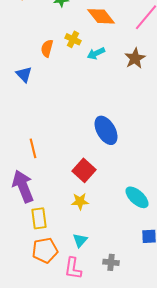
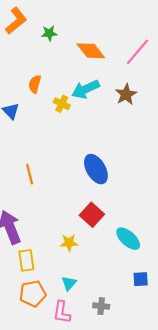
yellow cross: (73, 39) -> (62, 104), moved
cyan arrow: (96, 53) -> (86, 89), size x1.5
orange line: (33, 148) -> (30, 174), moved
red square: (84, 170) -> (92, 215), moved

